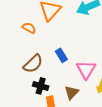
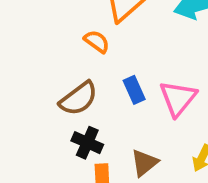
orange semicircle: (29, 28) -> (97, 42), moved
pink triangle: (86, 70) -> (178, 98), moved

